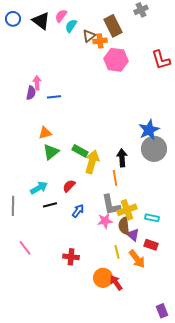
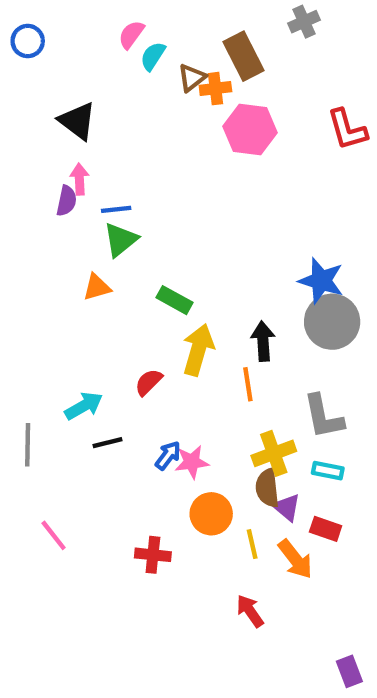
black triangle: (41, 21) -> (77, 121), moved
blue star: (149, 130) -> (321, 281), turned -30
green rectangle: (80, 151) -> (174, 300), moved
green triangle: (51, 152) -> (120, 240), moved
red semicircle: (69, 186) -> (149, 382), moved
gray L-shape: (111, 205) -> (323, 417), moved
pink star: (105, 221) -> (192, 462), moved
orange circle: (103, 278) -> (211, 514), moved

